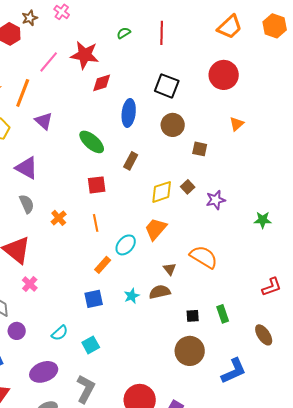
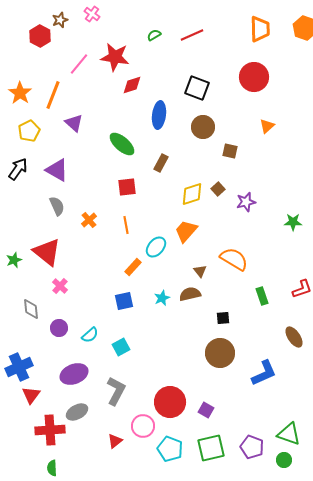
orange trapezoid: (230, 27) -> (260, 29), turned -48
red line: (162, 33) -> (192, 35), turned 65
green rectangle: (223, 314) -> (262, 296), moved
purple circle: (17, 331) -> (59, 328), moved

